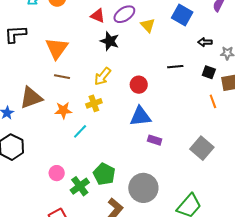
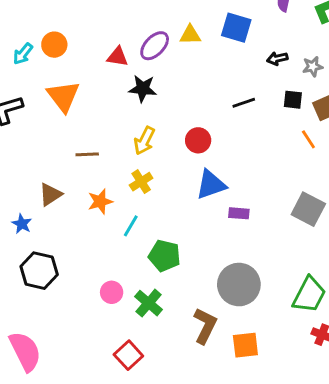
yellow triangle: (148, 25) -> (190, 35), moved, turned -35
orange triangle: (57, 48) -> (63, 96), moved
brown triangle: (31, 98) -> (50, 194), size x0.7
green pentagon: (104, 174) -> (165, 256), moved

